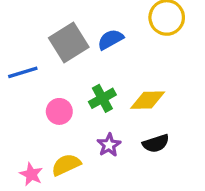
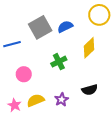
yellow diamond: (148, 100) -> (89, 48), moved, turned -45
pink circle: (59, 111) -> (24, 74), moved
purple star: (109, 145) -> (62, 100), moved

